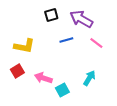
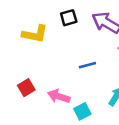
blue line: (66, 40) -> (87, 65), moved
yellow L-shape: (24, 46) -> (35, 34), moved

